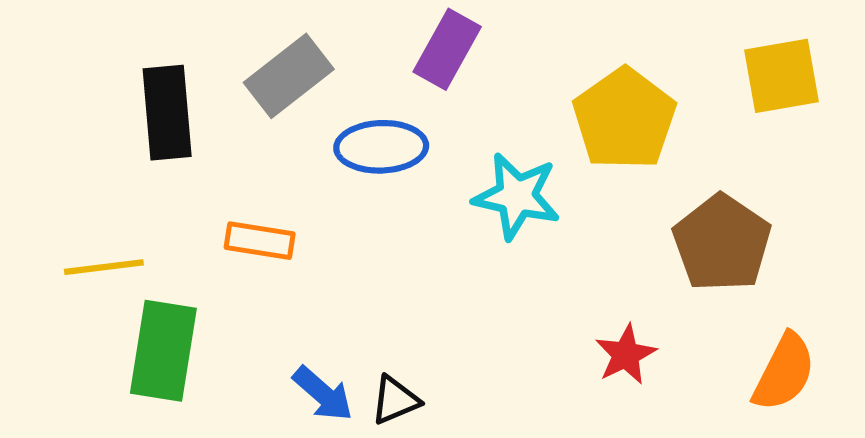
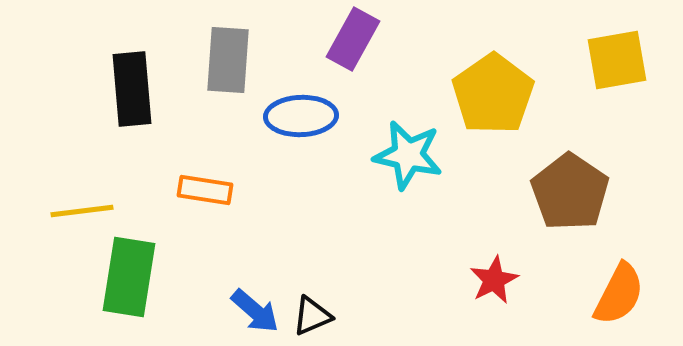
gray rectangle: (289, 76) -> (228, 60), turned -48

